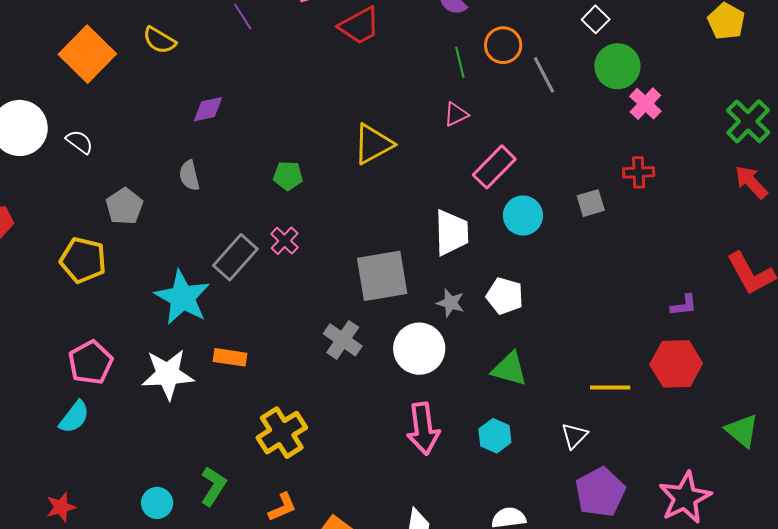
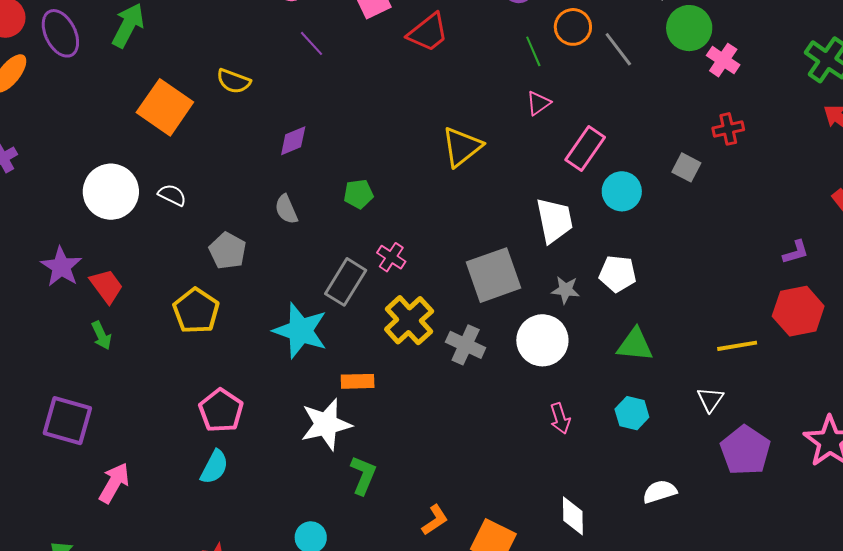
green pentagon: (288, 176) -> (358, 194), moved
gray square: (591, 203) -> (686, 167), turned -36
yellow pentagon: (83, 260) -> (196, 311), turned 30
white star: (168, 374) -> (326, 424), moved
pink arrow: (423, 429) -> (560, 418), size x0.6
yellow cross: (282, 433) -> (409, 320), moved
green L-shape: (213, 486) -> (363, 475), moved

